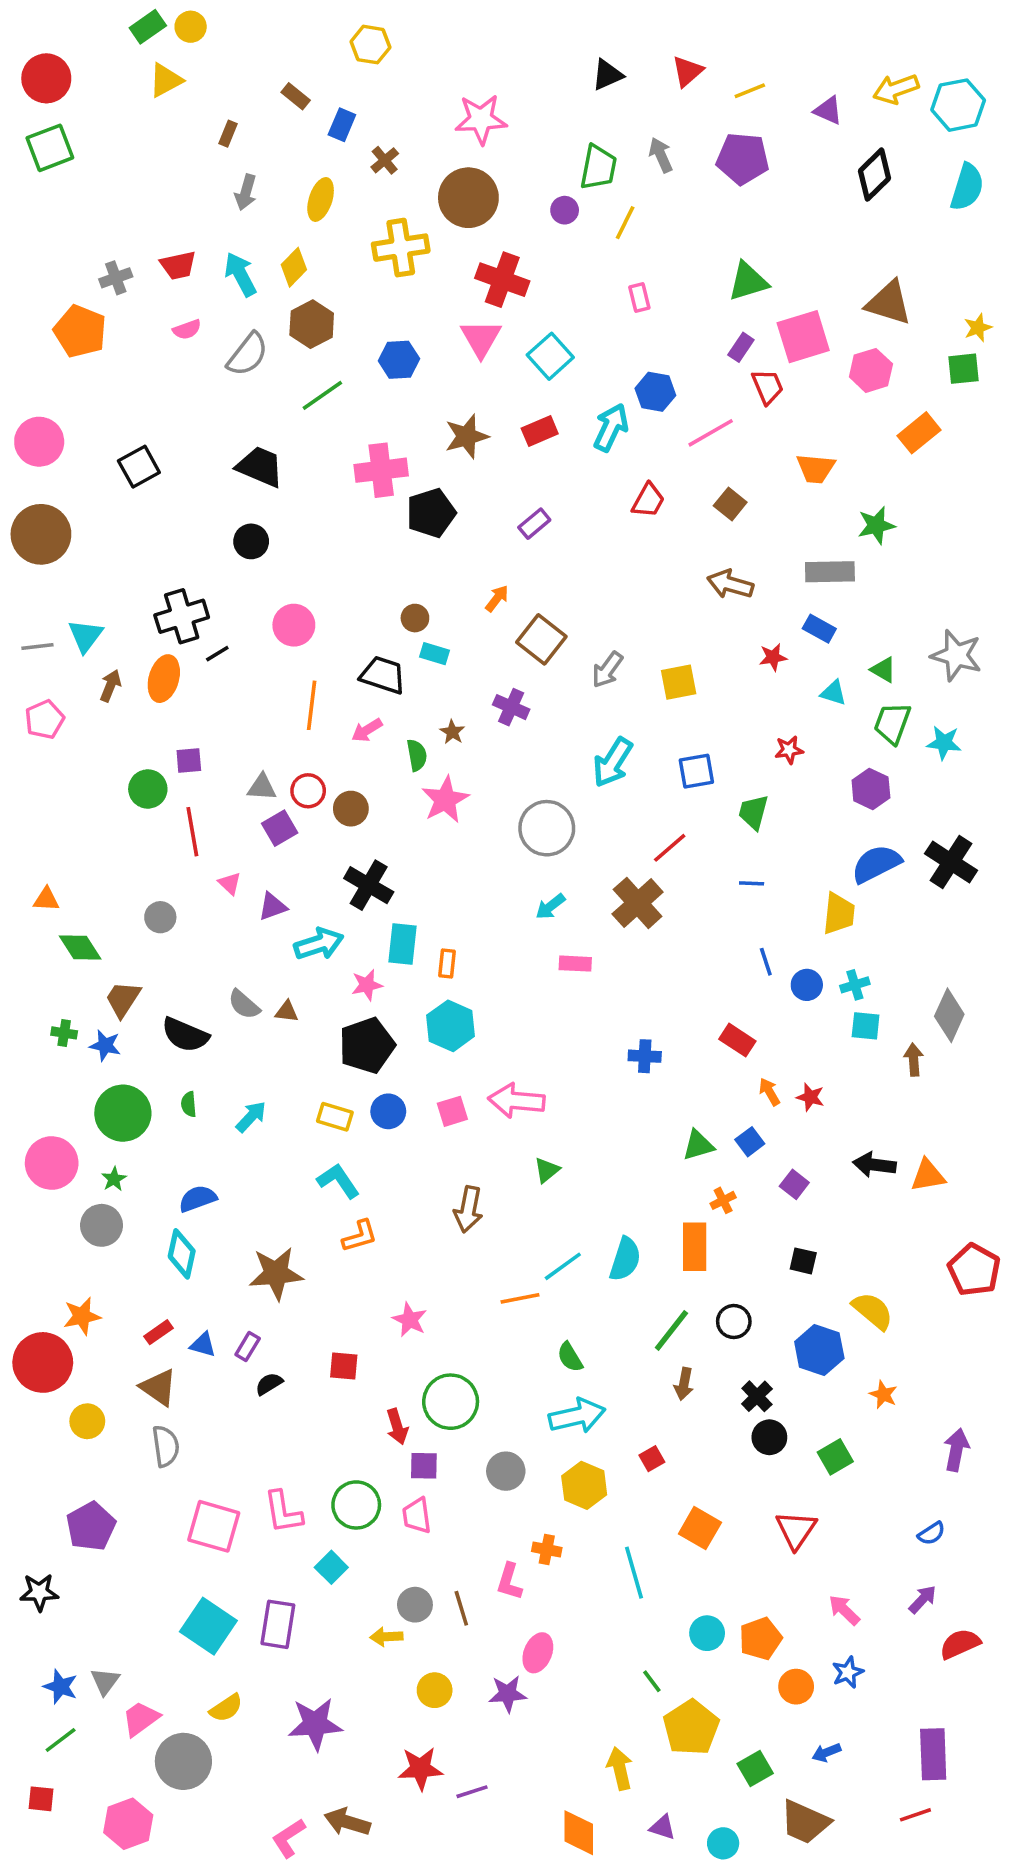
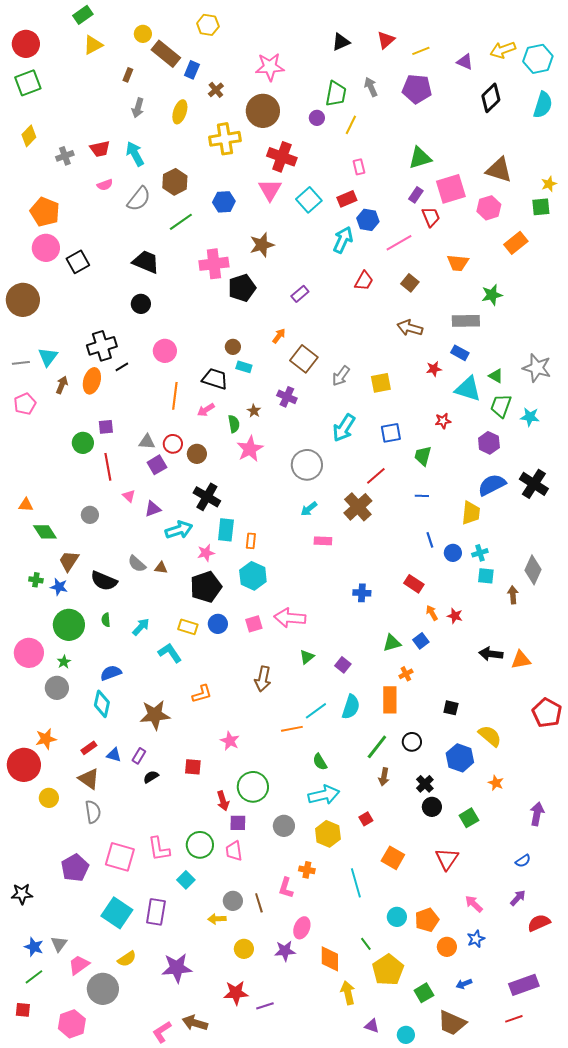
yellow circle: (191, 27) -> (143, 34), moved
brown rectangle: (296, 96) -> (166, 54), size x1.8
yellow diamond: (294, 267) -> (29, 136), moved
orange pentagon: (80, 331) -> (45, 212), moved
red rectangle: (540, 431) -> (347, 199), moved
pink circle: (39, 442) -> (46, 248), moved
cyan triangle: (834, 693) -> (468, 389), size x1.8
cyan L-shape: (338, 1181) -> (170, 653), moved
purple square: (794, 1184) -> (343, 665), moved
purple pentagon: (91, 1526) -> (75, 868), moved
purple rectangle: (933, 1754) -> (524, 985), turned 72
orange diamond: (579, 1833) -> (330, 959), moved

